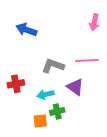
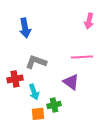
blue arrow: (26, 30) -> (25, 28), turned -120
gray L-shape: (53, 66) -> (36, 62), moved
cyan arrow: (46, 94) -> (34, 92), moved, turned -98

